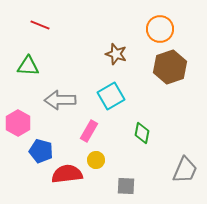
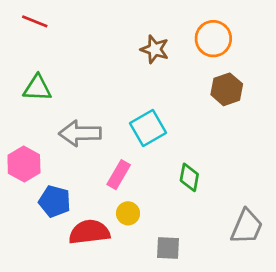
red line: (40, 25) -> (35, 21), moved
brown star: (116, 54) -> (155, 49), moved
brown hexagon: (170, 67) -> (227, 89), size x0.7

